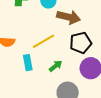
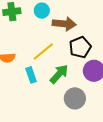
green arrow: (56, 66) -> (59, 74), size x1.5

